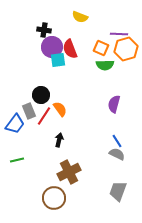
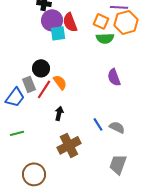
purple semicircle: (114, 104) -> (114, 77), turned -36
blue line: (117, 141) -> (98, 124), moved
brown circle: (54, 198) -> (34, 174), moved

